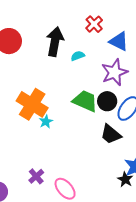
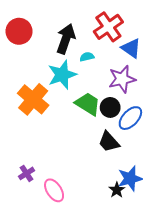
red cross: (94, 24) -> (108, 27), size x1.6
cyan star: (46, 121) -> (62, 75), moved, size x2.0

